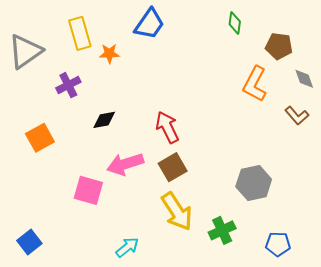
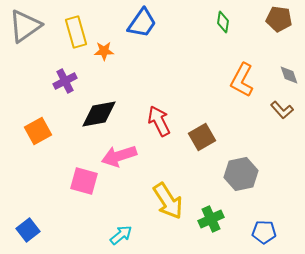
brown pentagon: (279, 46) -> (279, 19), moved
gray triangle: (25, 51) -> (25, 26), moved
black diamond: (104, 120) -> (99, 114), size x1.6
brown square: (173, 167) -> (202, 137), moved

